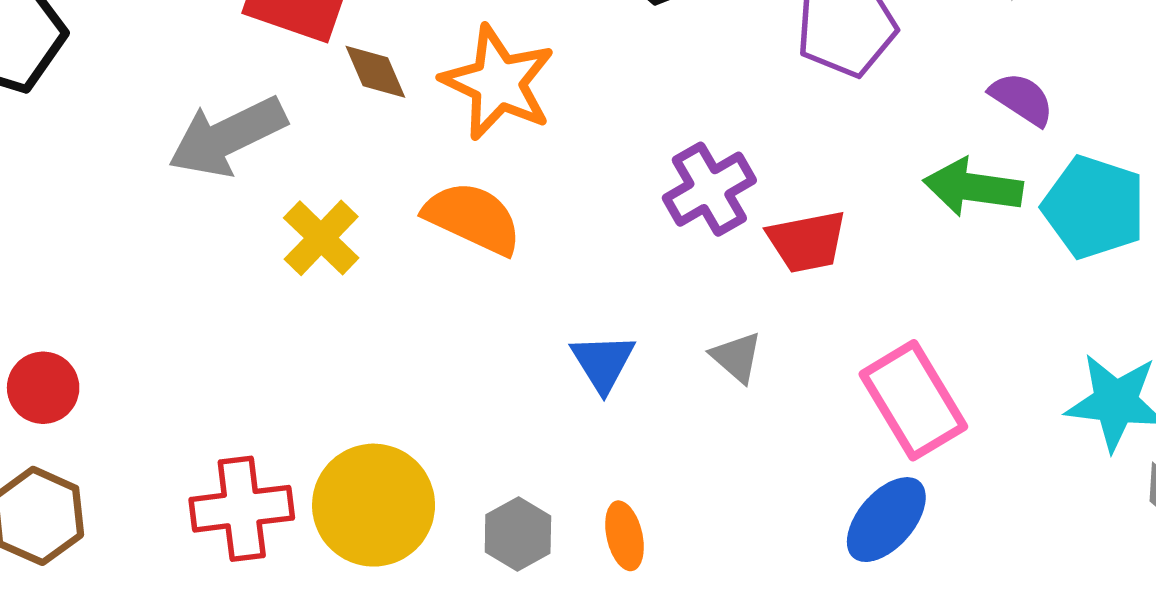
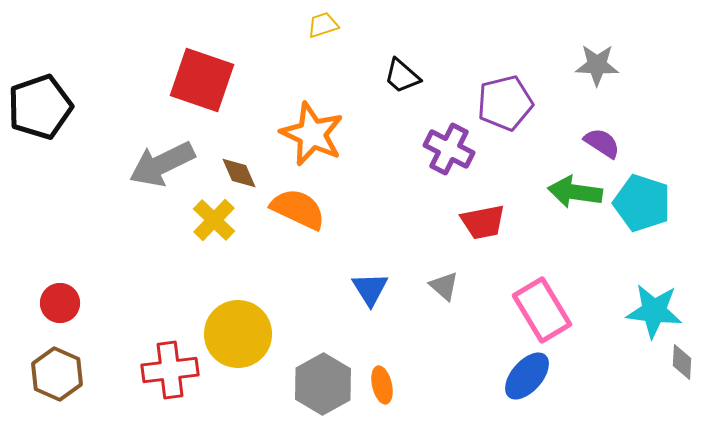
brown diamond: (375, 72) -> (239, 173), moved
purple cross: (709, 189) -> (449, 149), moved, turned -33
yellow circle: (374, 505) -> (238, 334), moved
gray hexagon: (518, 534) -> (323, 384), size x1.5

